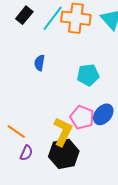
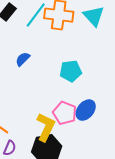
blue semicircle: (39, 63) -> (23, 59), turned 35

